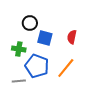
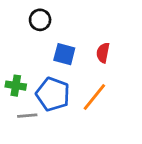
black circle: (30, 23) -> (40, 20), moved
green cross: (19, 49) -> (16, 86), moved

